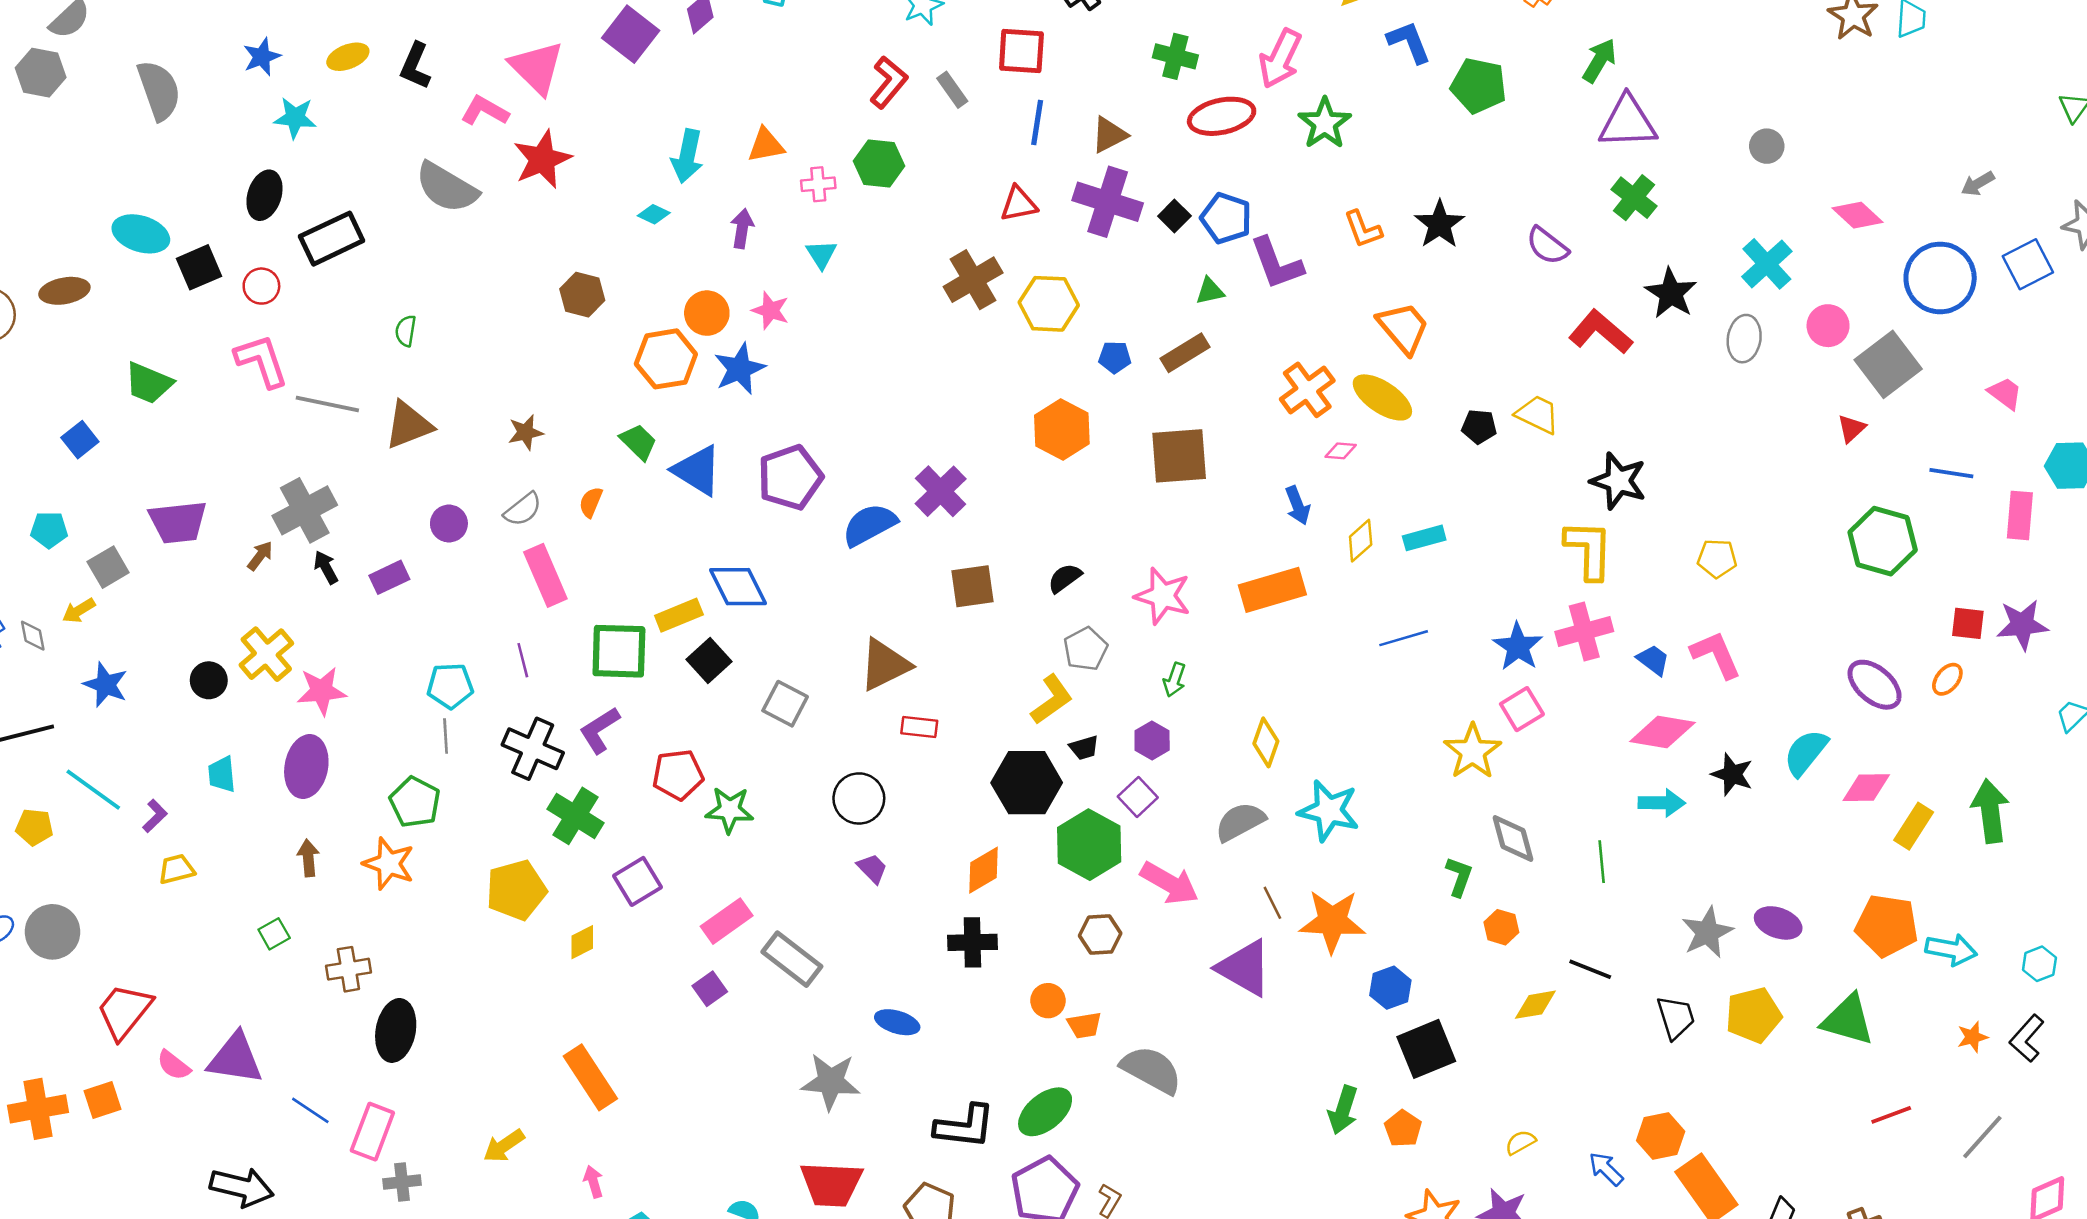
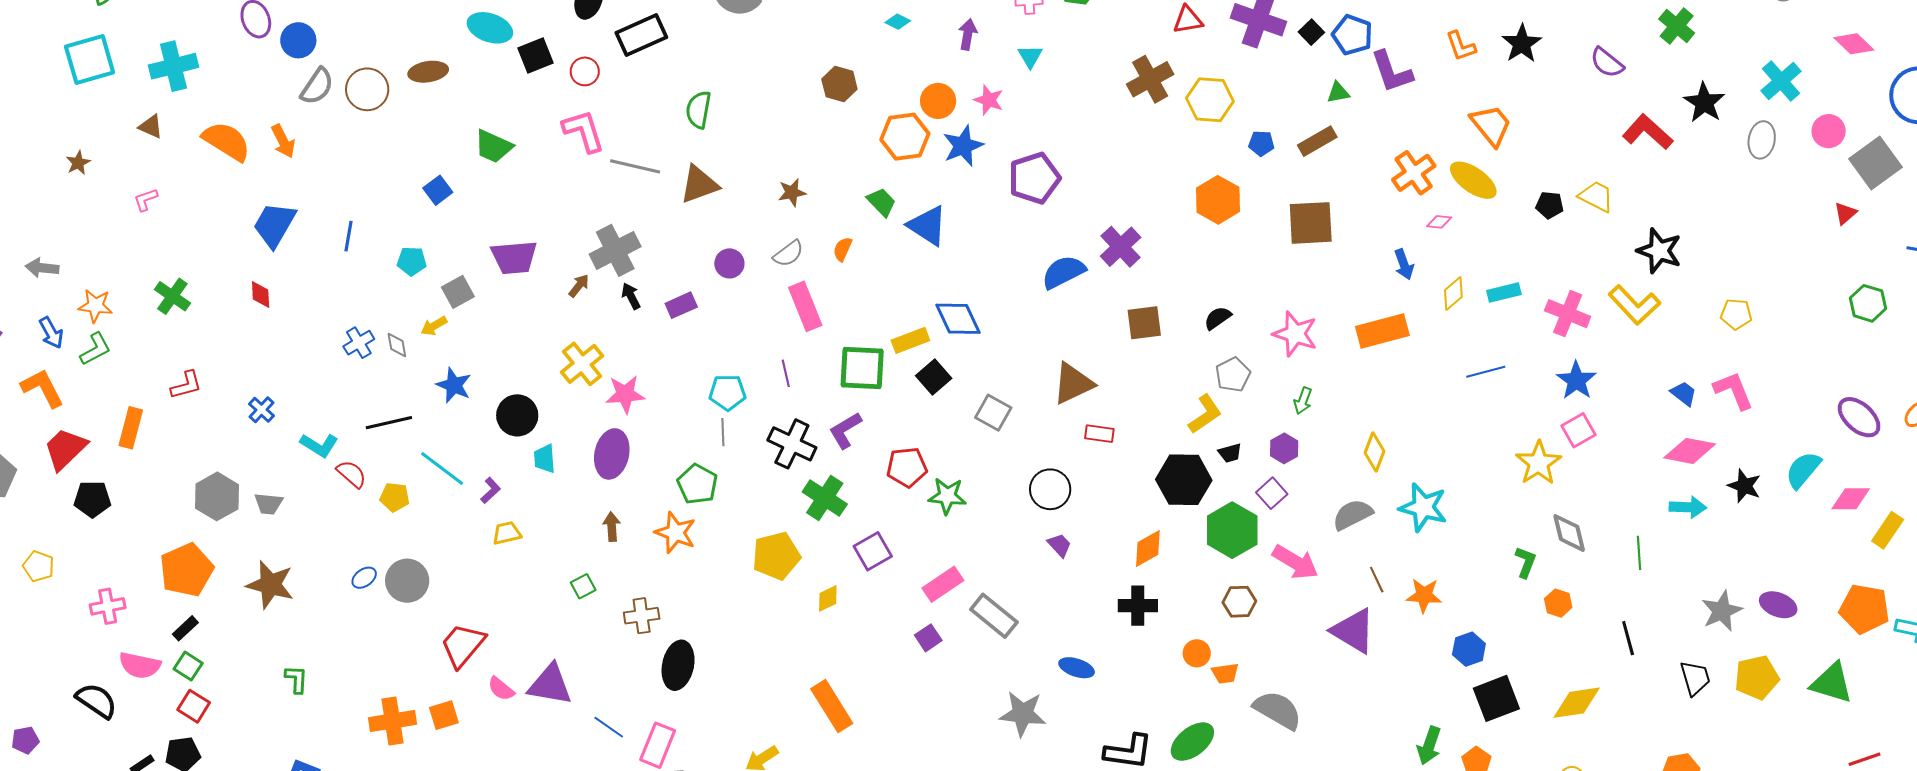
green semicircle: (406, 331) -> (699, 110), size x1.5
purple pentagon: (790, 477) -> (1034, 178), moved
green hexagon: (1883, 541) -> (1868, 303), size x0.7
yellow L-shape: (1589, 550) -> (1634, 305), turned 134
pink cross: (1584, 632) -> (1568, 314), moved, turned 36
black circle: (209, 680) -> (517, 415), moved, size x1.4
orange star: (1332, 921) -> (1424, 595), size x0.7
black line: (1590, 969) -> (1628, 638), turned 52
yellow diamond: (1535, 1005) -> (1577, 703), moved, size x1.4

